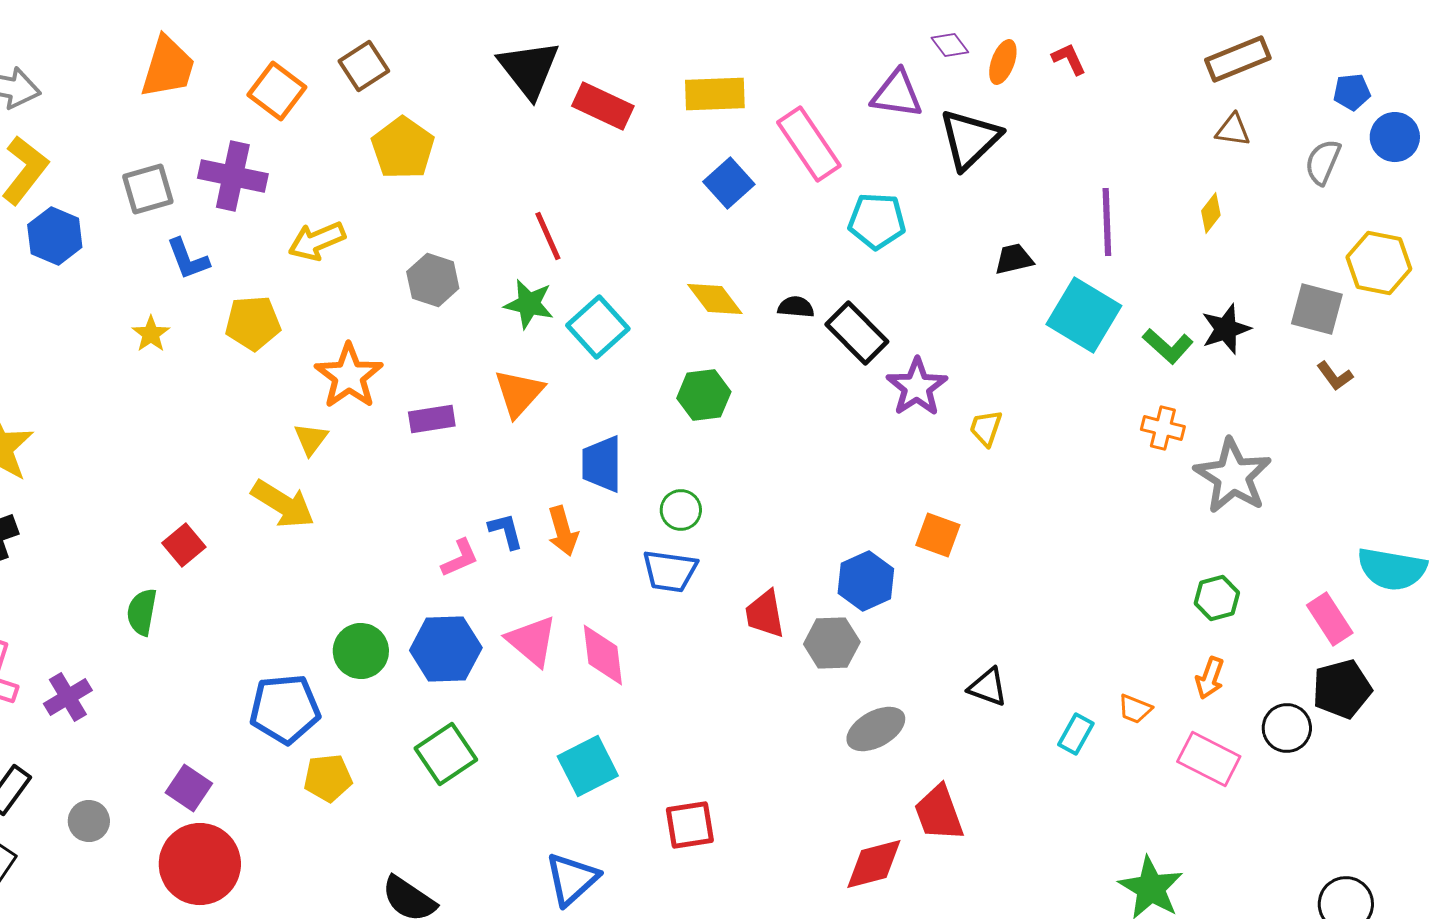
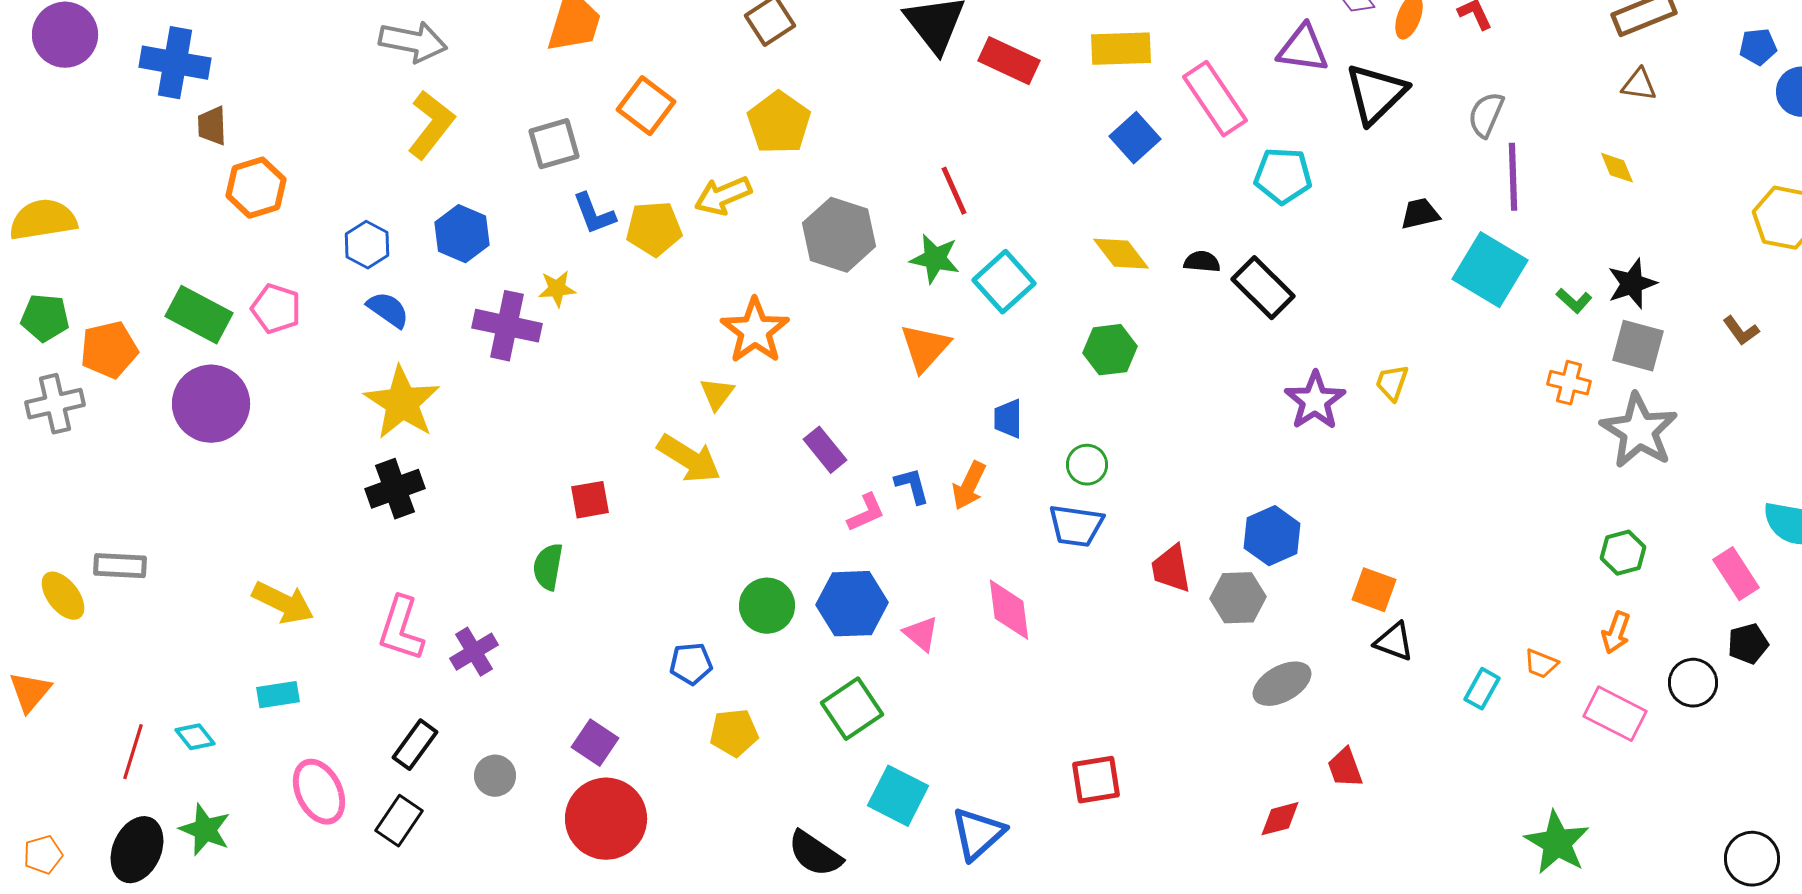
orange square: (277, 91) -> (646, 106), moved
yellow pentagon: (403, 148) -> (779, 123), moved
gray semicircle: (1323, 162) -> (1486, 115), moved
purple cross: (233, 176) -> (507, 326), moved
yellow diamond: (1211, 213) -> (1617, 168), turned -60
blue hexagon: (55, 236) -> (462, 234), moved
gray hexagon: (433, 280) -> (839, 235), size x1.4
gray square: (1317, 309) -> (1638, 346), moved
yellow pentagon: (253, 323) -> (654, 229), moved
yellow star: (151, 334) -> (557, 289), turned 30
green L-shape: (1168, 346) -> (1574, 301), size x0.7
purple star: (917, 387) -> (1315, 401), moved
purple rectangle: (432, 419) -> (825, 450), moved, turned 60
blue trapezoid: (602, 464) -> (1008, 419), size x0.7
orange arrow: (563, 531) -> (969, 486), turned 42
orange square: (938, 535) -> (1374, 590), moved
red square: (184, 545) -> (590, 500), turned 30
pink triangle: (532, 641) -> (921, 634), moved, size x0.7
black pentagon: (1342, 689) -> (1748, 644), size x0.7
blue pentagon: (285, 709) -> (691, 664), size x0.6
cyan square: (588, 766) -> (898, 796), moved, turned -36
red trapezoid: (939, 813) -> (1345, 768), size x0.7
red diamond: (874, 864) -> (1280, 819), size x0.7

